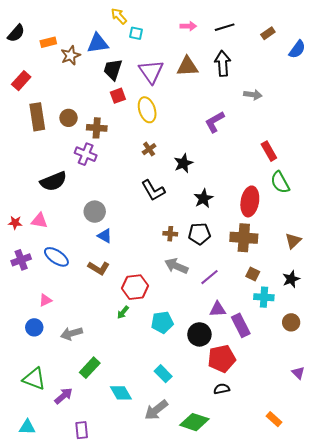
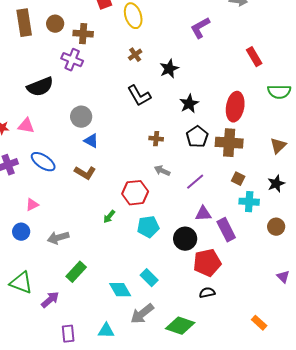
green semicircle: (280, 182) -> (279, 92), moved, turned -60
black pentagon: (199, 234) -> (197, 137), moved, turned -30
gray arrow: (176, 266) -> (162, 171), size x0.7
red hexagon: (135, 287) -> (135, 193), moved
cyan diamond: (121, 393) -> (120, 290), moved
cyan triangle: (27, 427) -> (106, 331), moved

